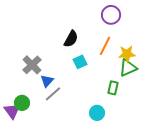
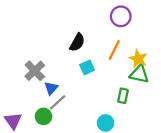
yellow star: (127, 54) -> (138, 59), turned 30
green triangle: (128, 68) -> (139, 74), turned 36
green circle: (22, 103) -> (44, 116), moved

